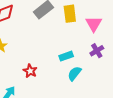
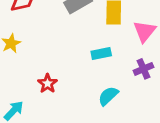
cyan rectangle: (66, 56) -> (101, 54), moved

